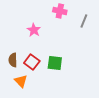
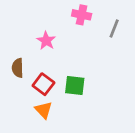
brown semicircle: (13, 60) -> (18, 68), moved
orange triangle: (21, 81) -> (43, 110), moved

